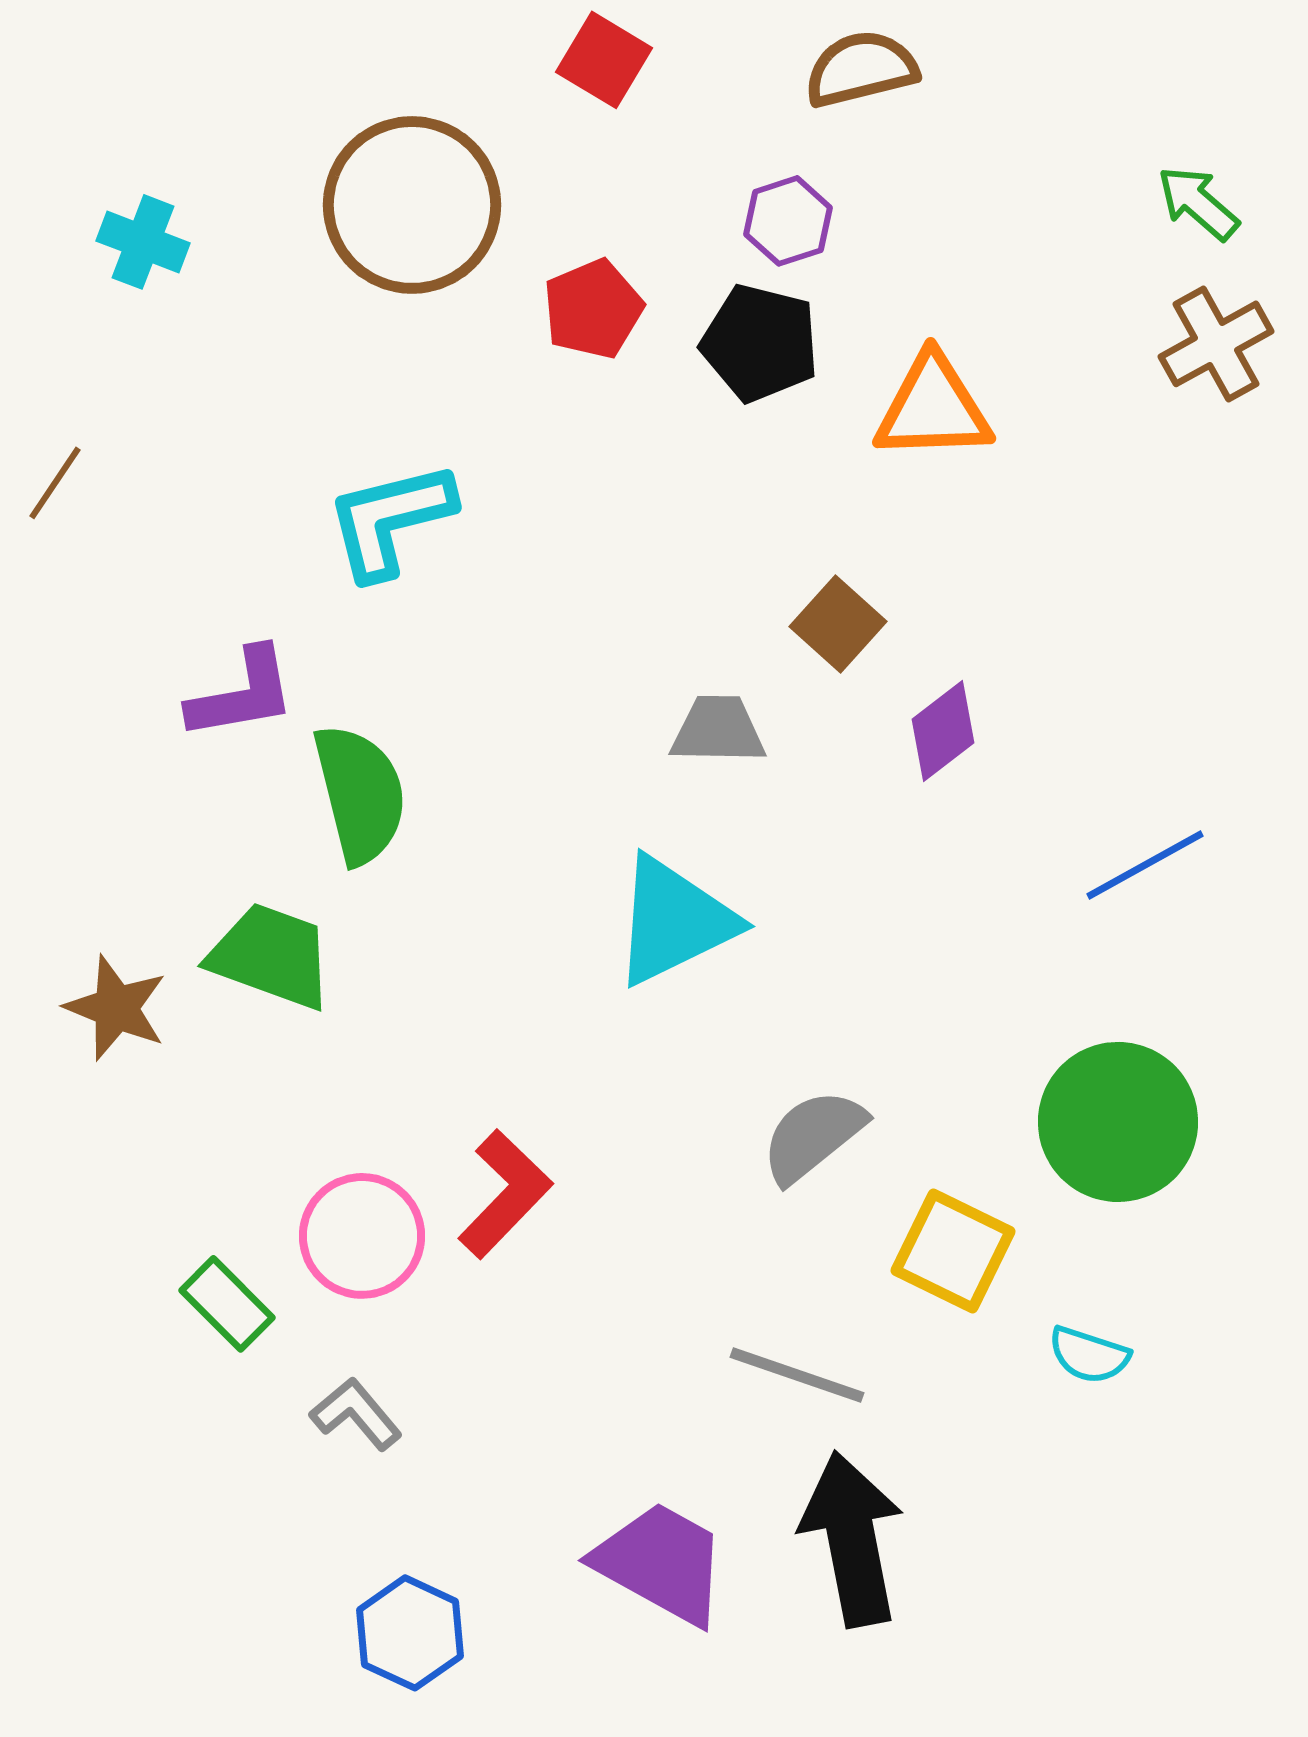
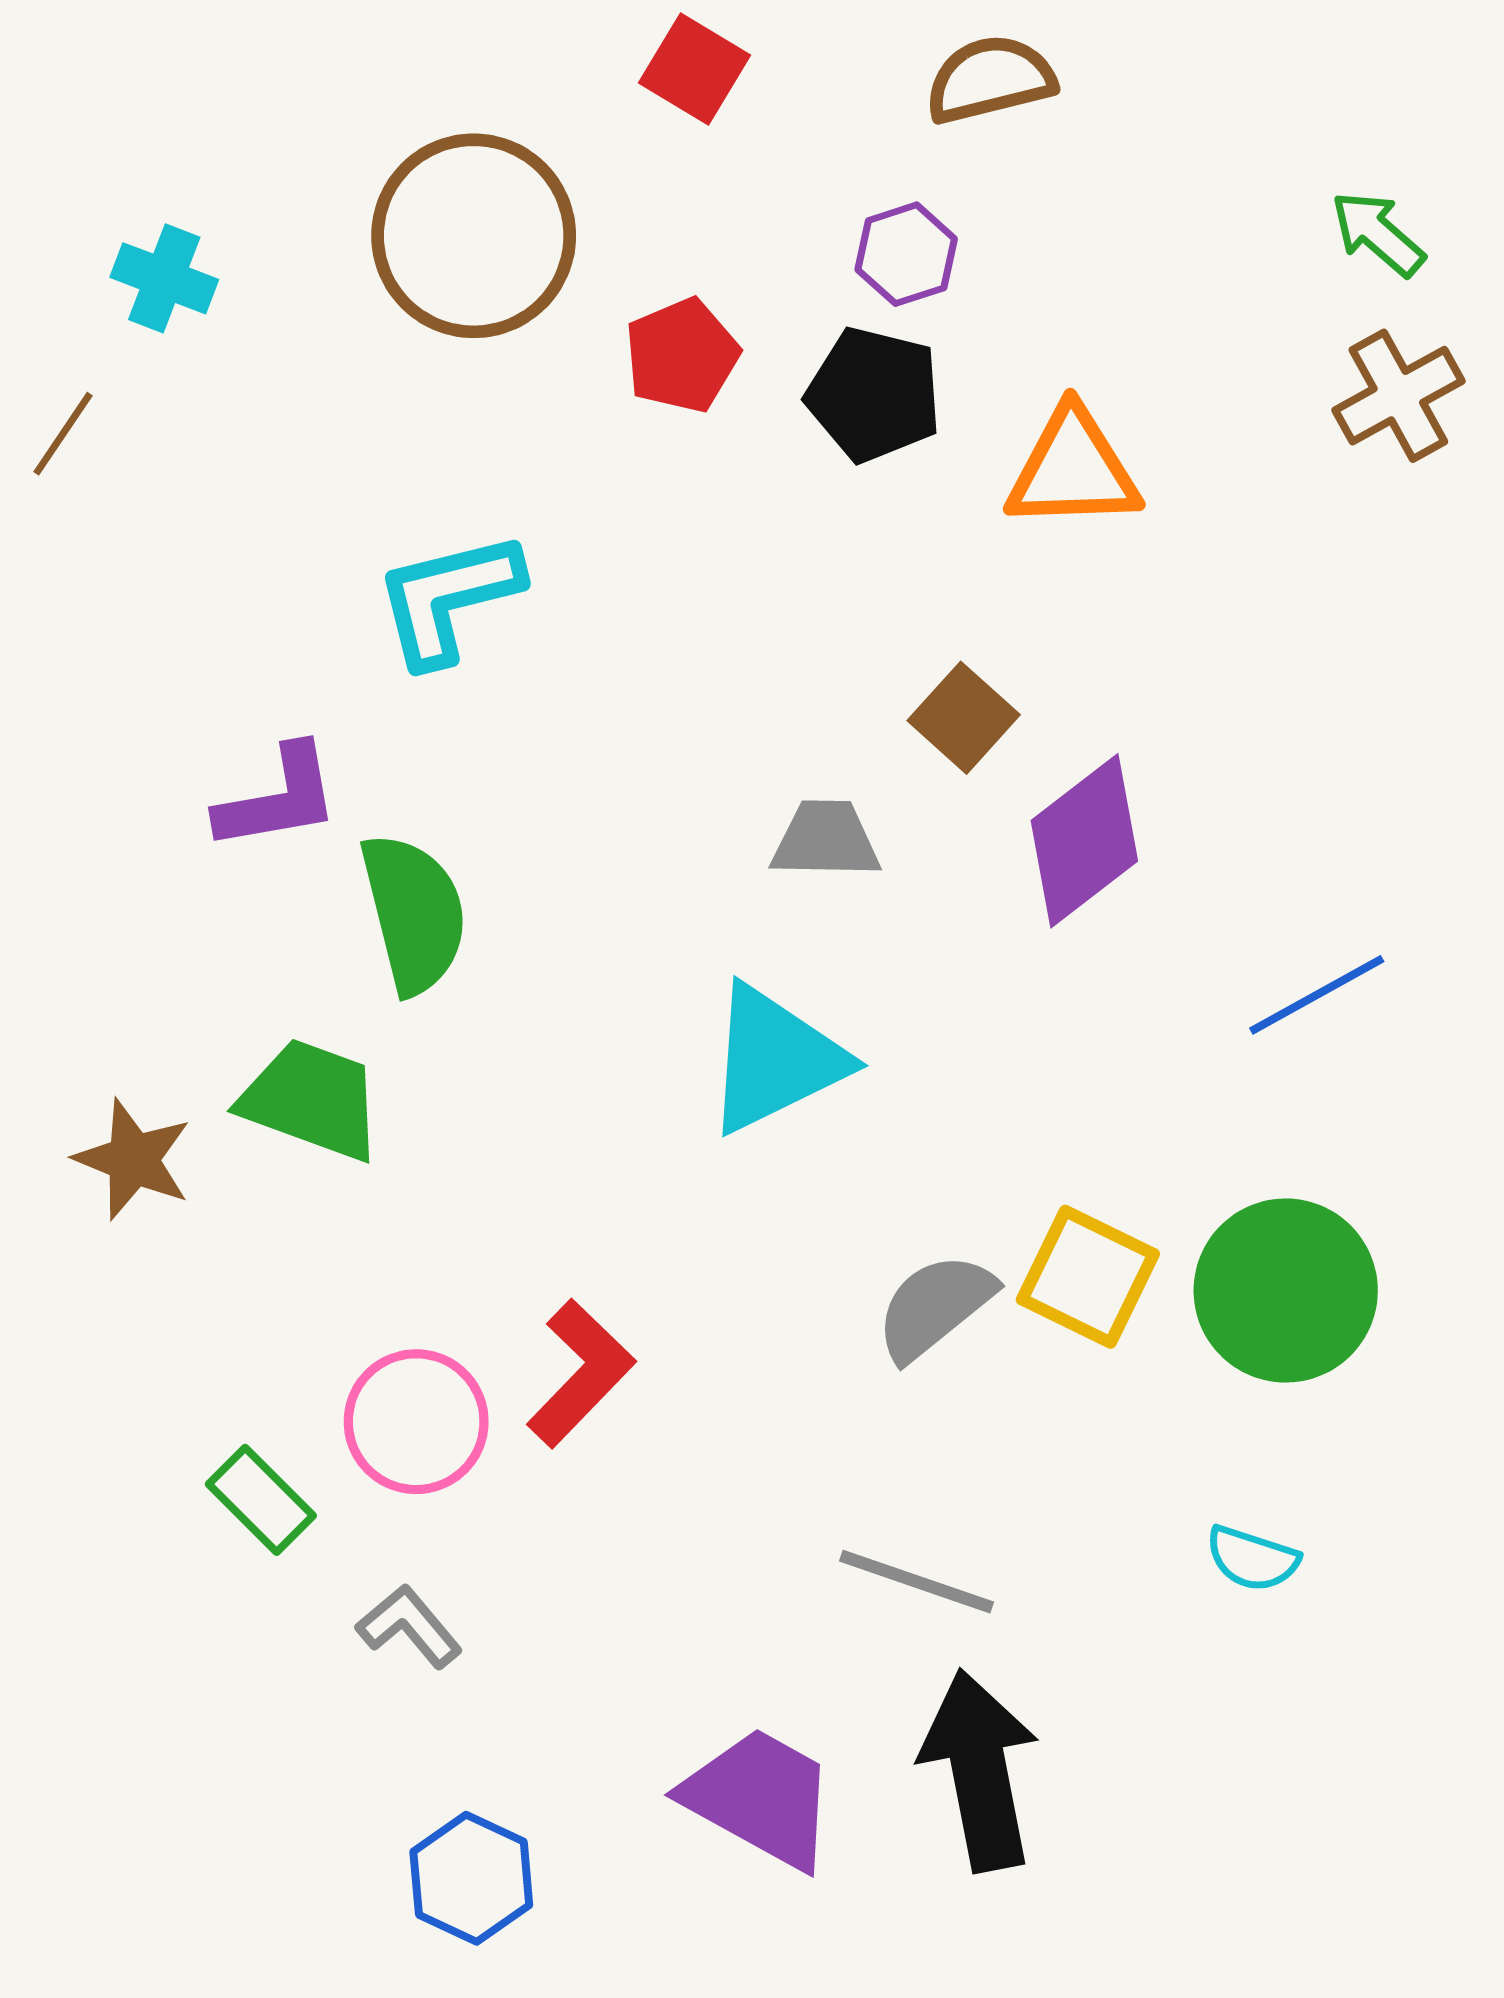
brown line: (55, 483) -> (63, 434), moved
purple diamond: (943, 731) -> (1084, 841), size x1.5
yellow square: (953, 1251) -> (1088, 1277), moved

